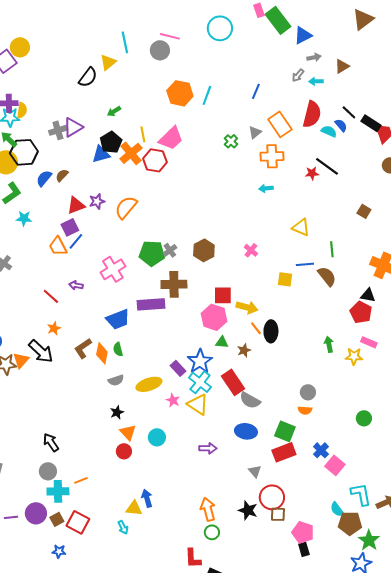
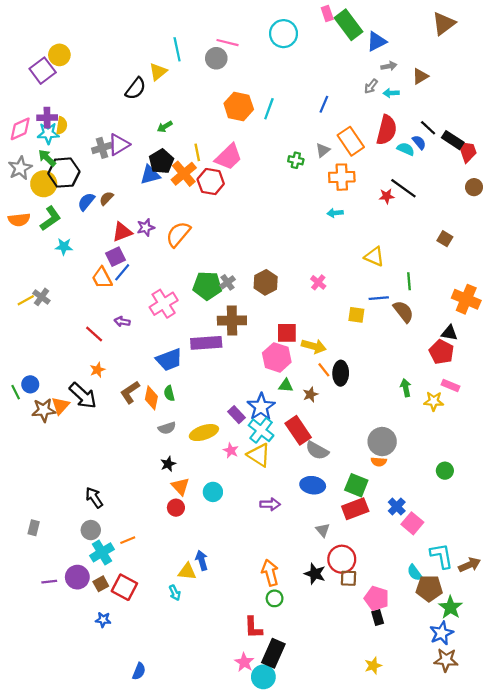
green cross: (231, 141) -> (296, 160), turned -32
gray circle: (308, 392) -> (382, 442), size x1.6
cyan cross: (58, 491) -> (102, 552), turned -30

